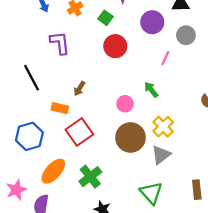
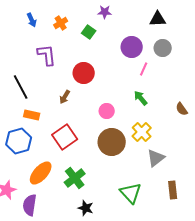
purple circle: (152, 22) -> (132, 47), moved
red circle: (115, 46) -> (84, 73), moved
green arrow: (151, 90) -> (141, 98), moved
orange rectangle: (60, 108) -> (32, 115), moved
gray triangle: (161, 155) -> (156, 158), moved

